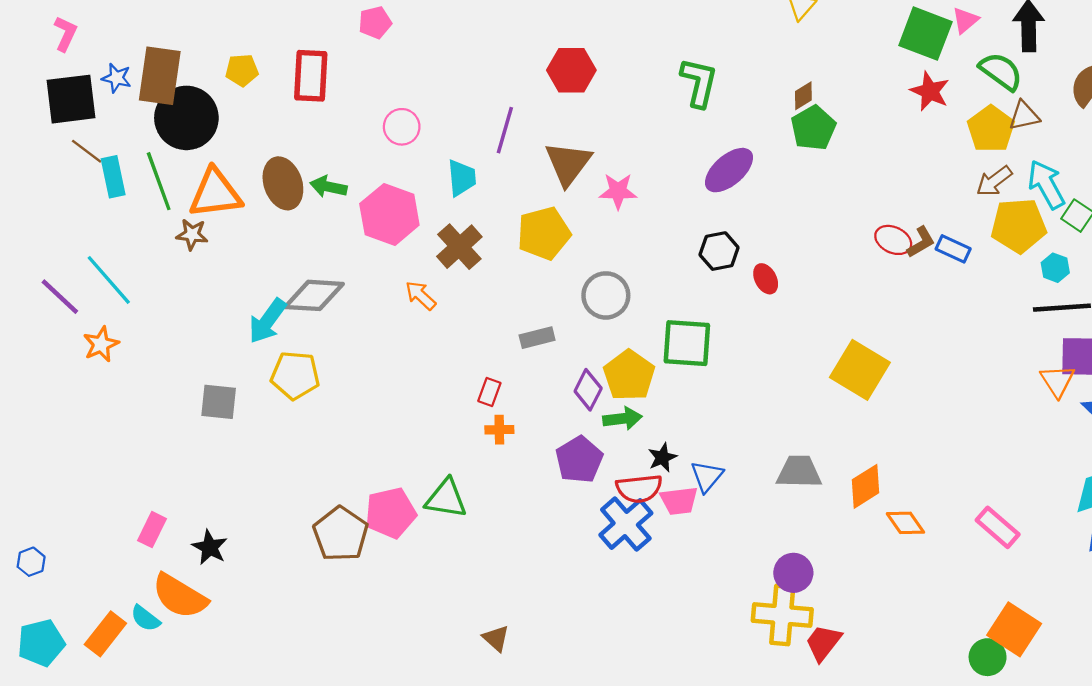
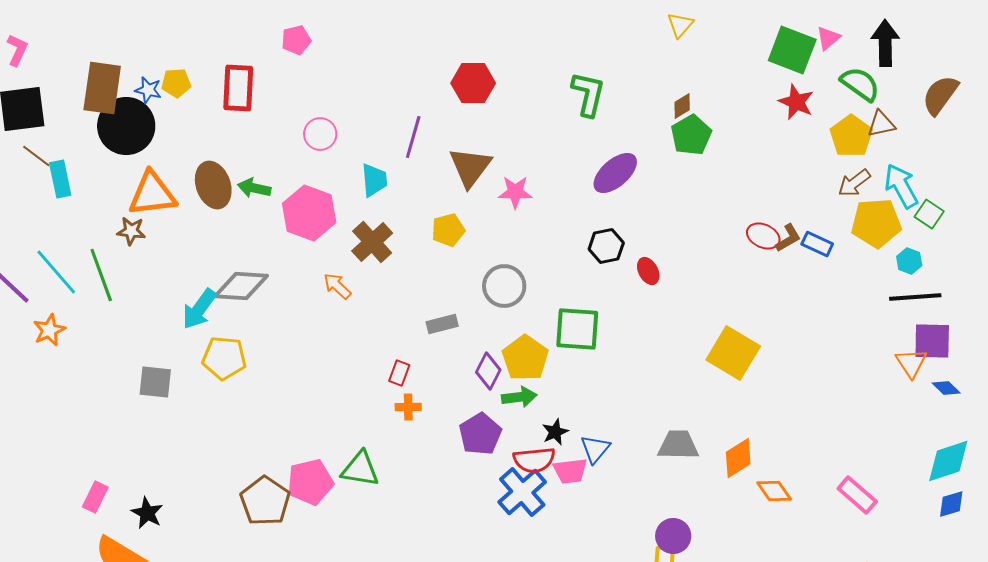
blue star: (117, 78) -> (148, 90), moved
green line: (159, 181) -> (101, 275), moved
yellow pentagon: (544, 233) -> (448, 230), size x0.7

